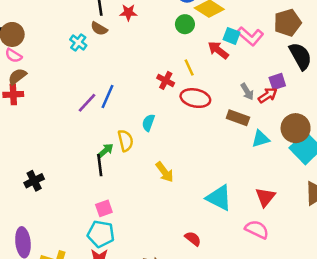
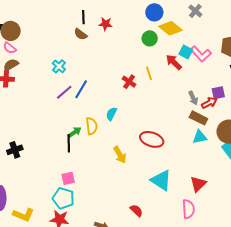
cyan cross: (78, 42) -> (59, 66), moved
red ellipse: (195, 98) -> (152, 139), moved
brown rectangle: (238, 118) -> (198, 118), moved
pink semicircle: (257, 229) -> (188, 209), turned 54

